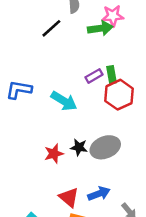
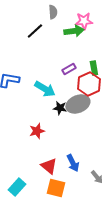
green rectangle: (111, 75) -> (94, 68), moved
black star: (79, 147) -> (60, 108), moved
gray ellipse: (105, 147) -> (78, 104), moved
blue arrow: (99, 194) -> (73, 163), turned 84

